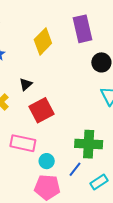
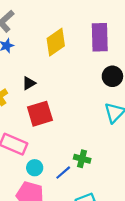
green cross: (89, 144) -> (82, 159), size x0.6
blue line: (75, 169) -> (63, 173), moved

